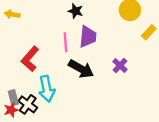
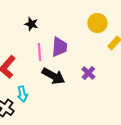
black star: (76, 11) -> (31, 24), moved
cyan arrow: (47, 89) -> (22, 94), size x0.7

